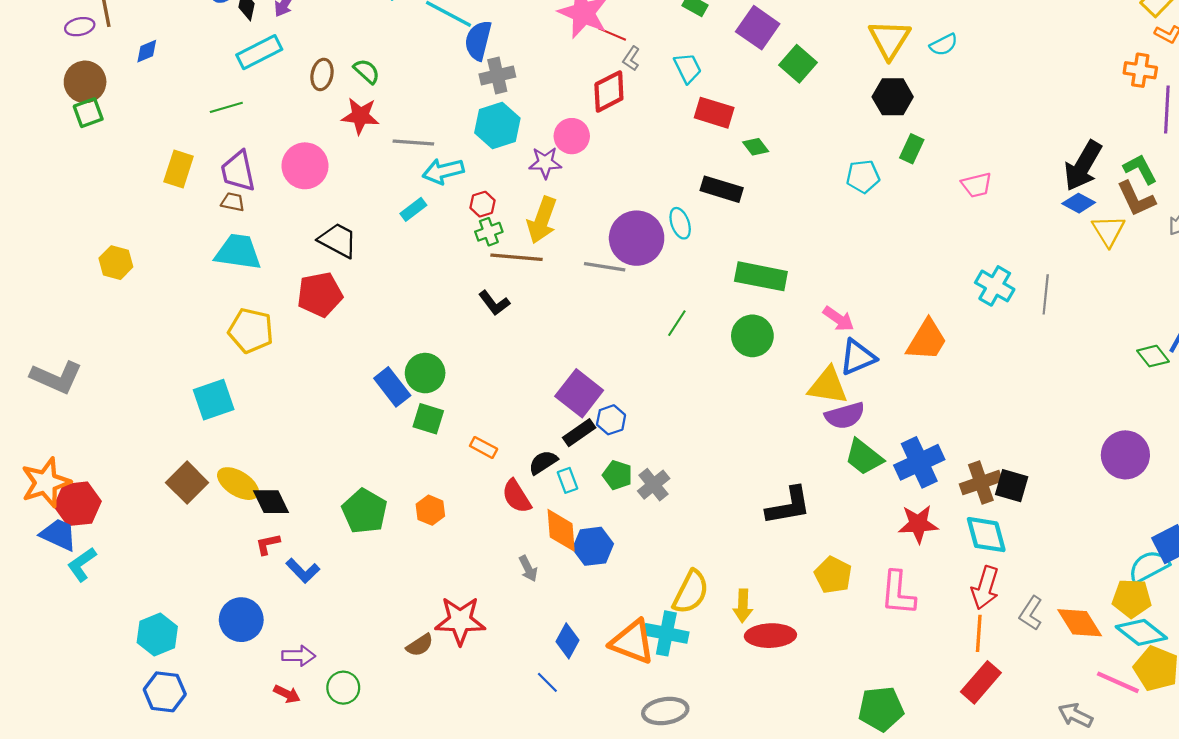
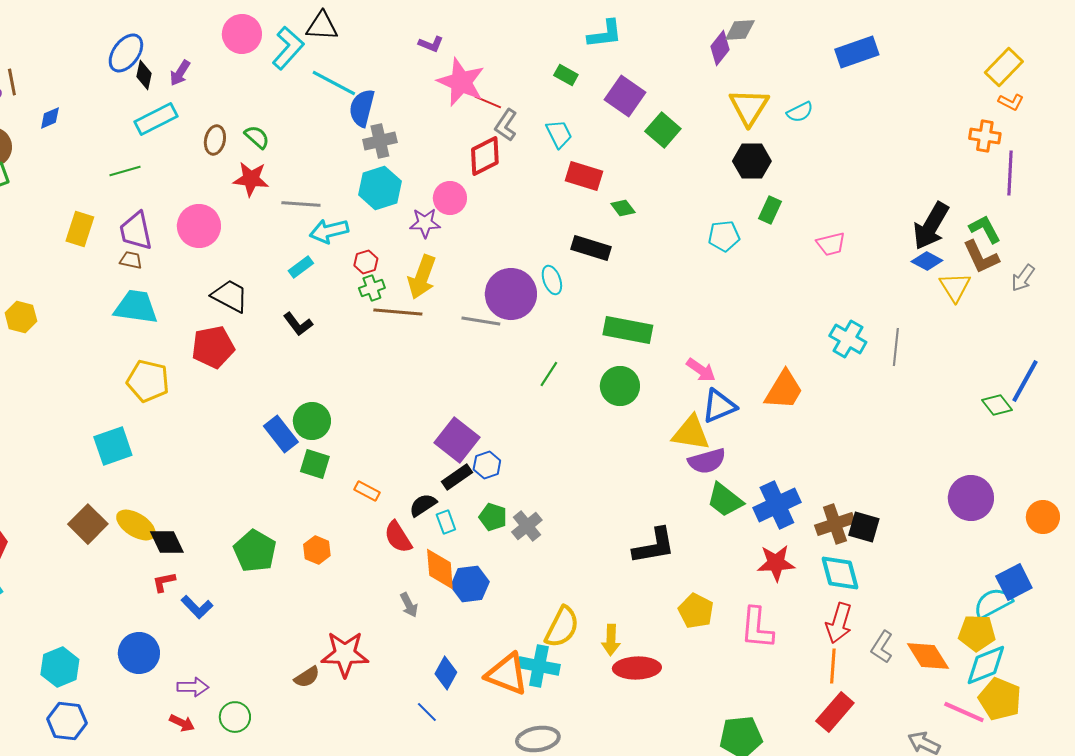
gray L-shape: (631, 59) -> (506, 125), size x1.4
black L-shape: (494, 303) -> (298, 324), moved
cyan diamond: (1141, 632) -> (986, 665), turned -60

